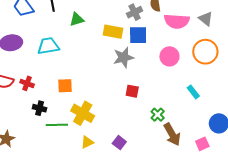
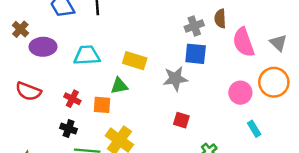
green triangle: (77, 19) -> (119, 86), moved
pink semicircle: (177, 21) -> (244, 42), turned 60
yellow rectangle: (113, 32) -> (135, 61), moved
pink circle: (169, 56) -> (240, 93), moved
red cross: (27, 83) -> (72, 99), moved

